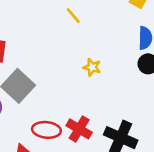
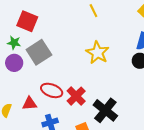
yellow star: (92, 67) -> (97, 53), size x1.6

